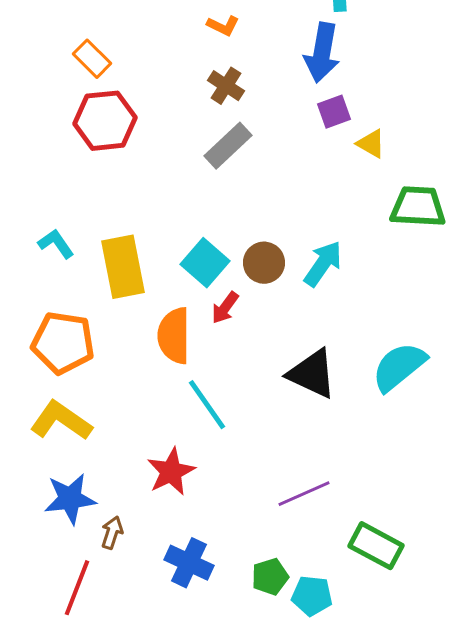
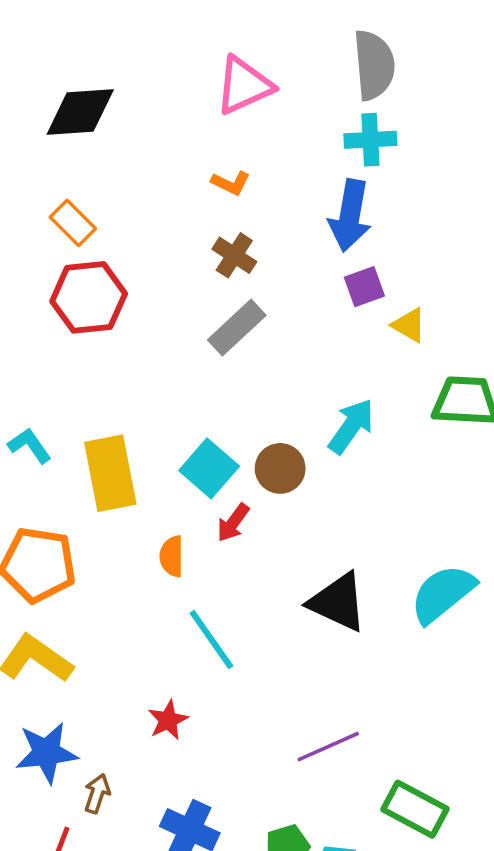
cyan arrow: (323, 264) -> (351, 426), moved
orange semicircle: (174, 336) -> (172, 556), size x0.6
red star: (171, 472) -> (168, 720), size x0.7

